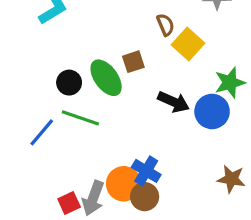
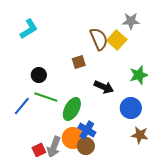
brown semicircle: (165, 25) -> (99, 39), size x1.6
yellow square: (188, 44) -> (117, 40), moved
green ellipse: (106, 78) -> (72, 109), moved, turned 65
blue circle: (212, 111) -> (131, 108), moved

